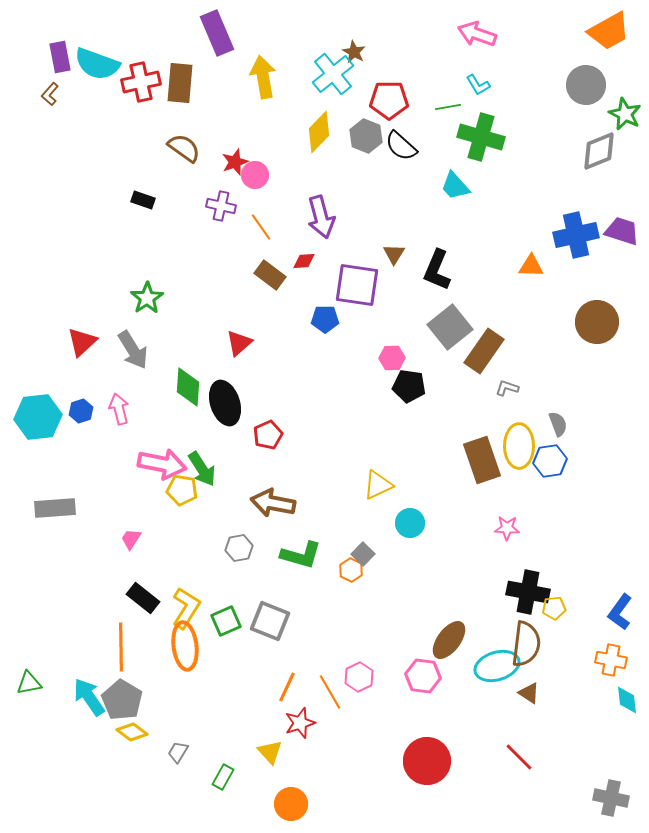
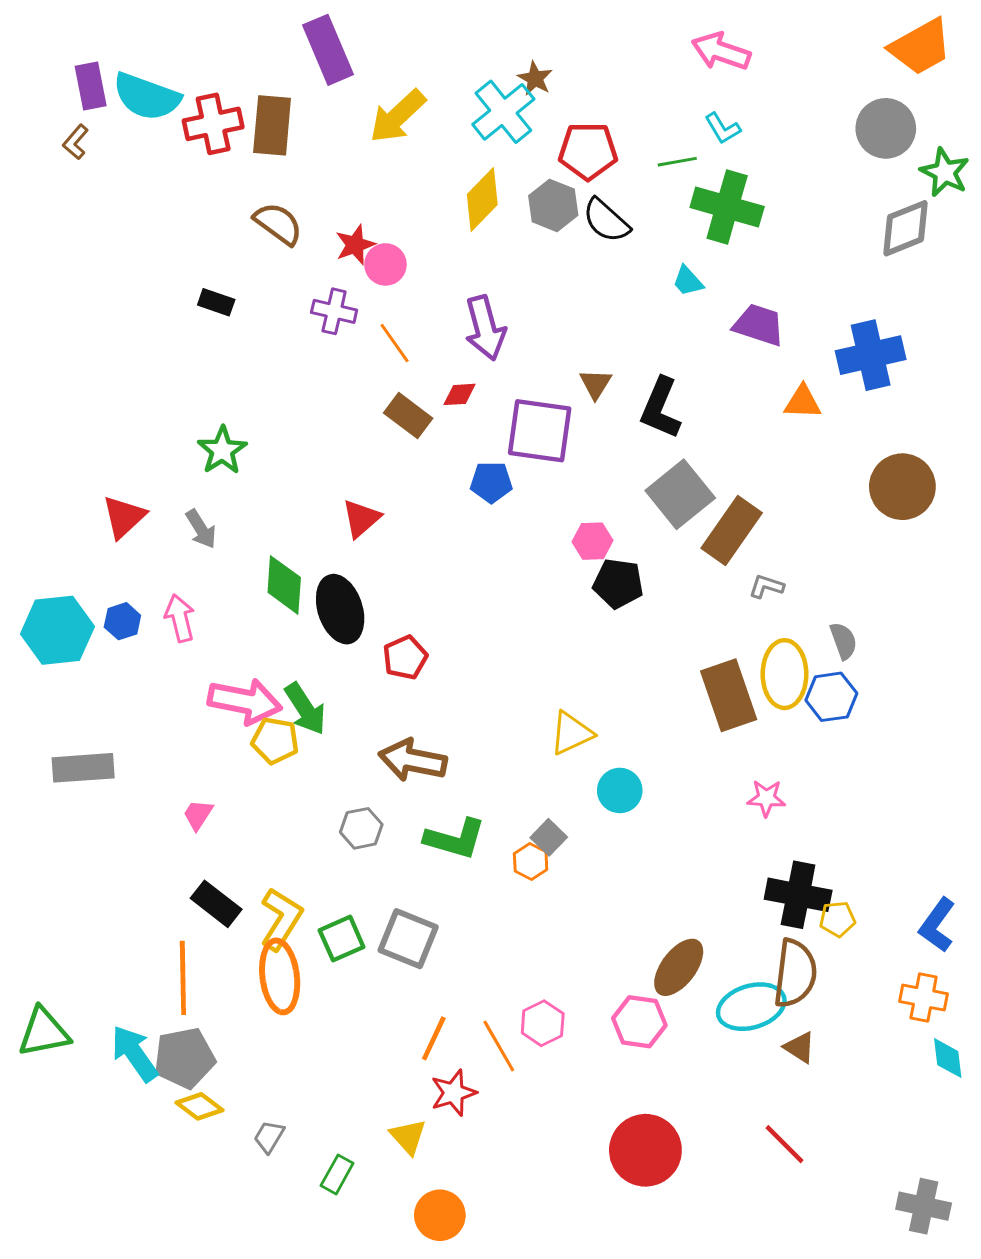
yellow arrow: (263, 77) -> (398, 116), turned -123
cyan trapezoid: (455, 186) -> (688, 281), size x0.7
purple trapezoid: (622, 231) -> (759, 325), moved
gray arrow: (133, 350) -> (201, 529), size x0.7
green triangle: (29, 683) -> (44, 1032), size x1.4
gray pentagon: (122, 700) -> (184, 1058), turned 30

